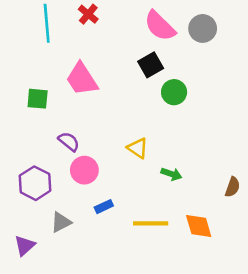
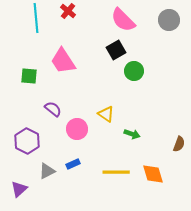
gray circle: (203, 28) -> (169, 20), moved
pink circle: (84, 170) -> (77, 129), moved
blue rectangle: (104, 207) -> (73, 164), moved

